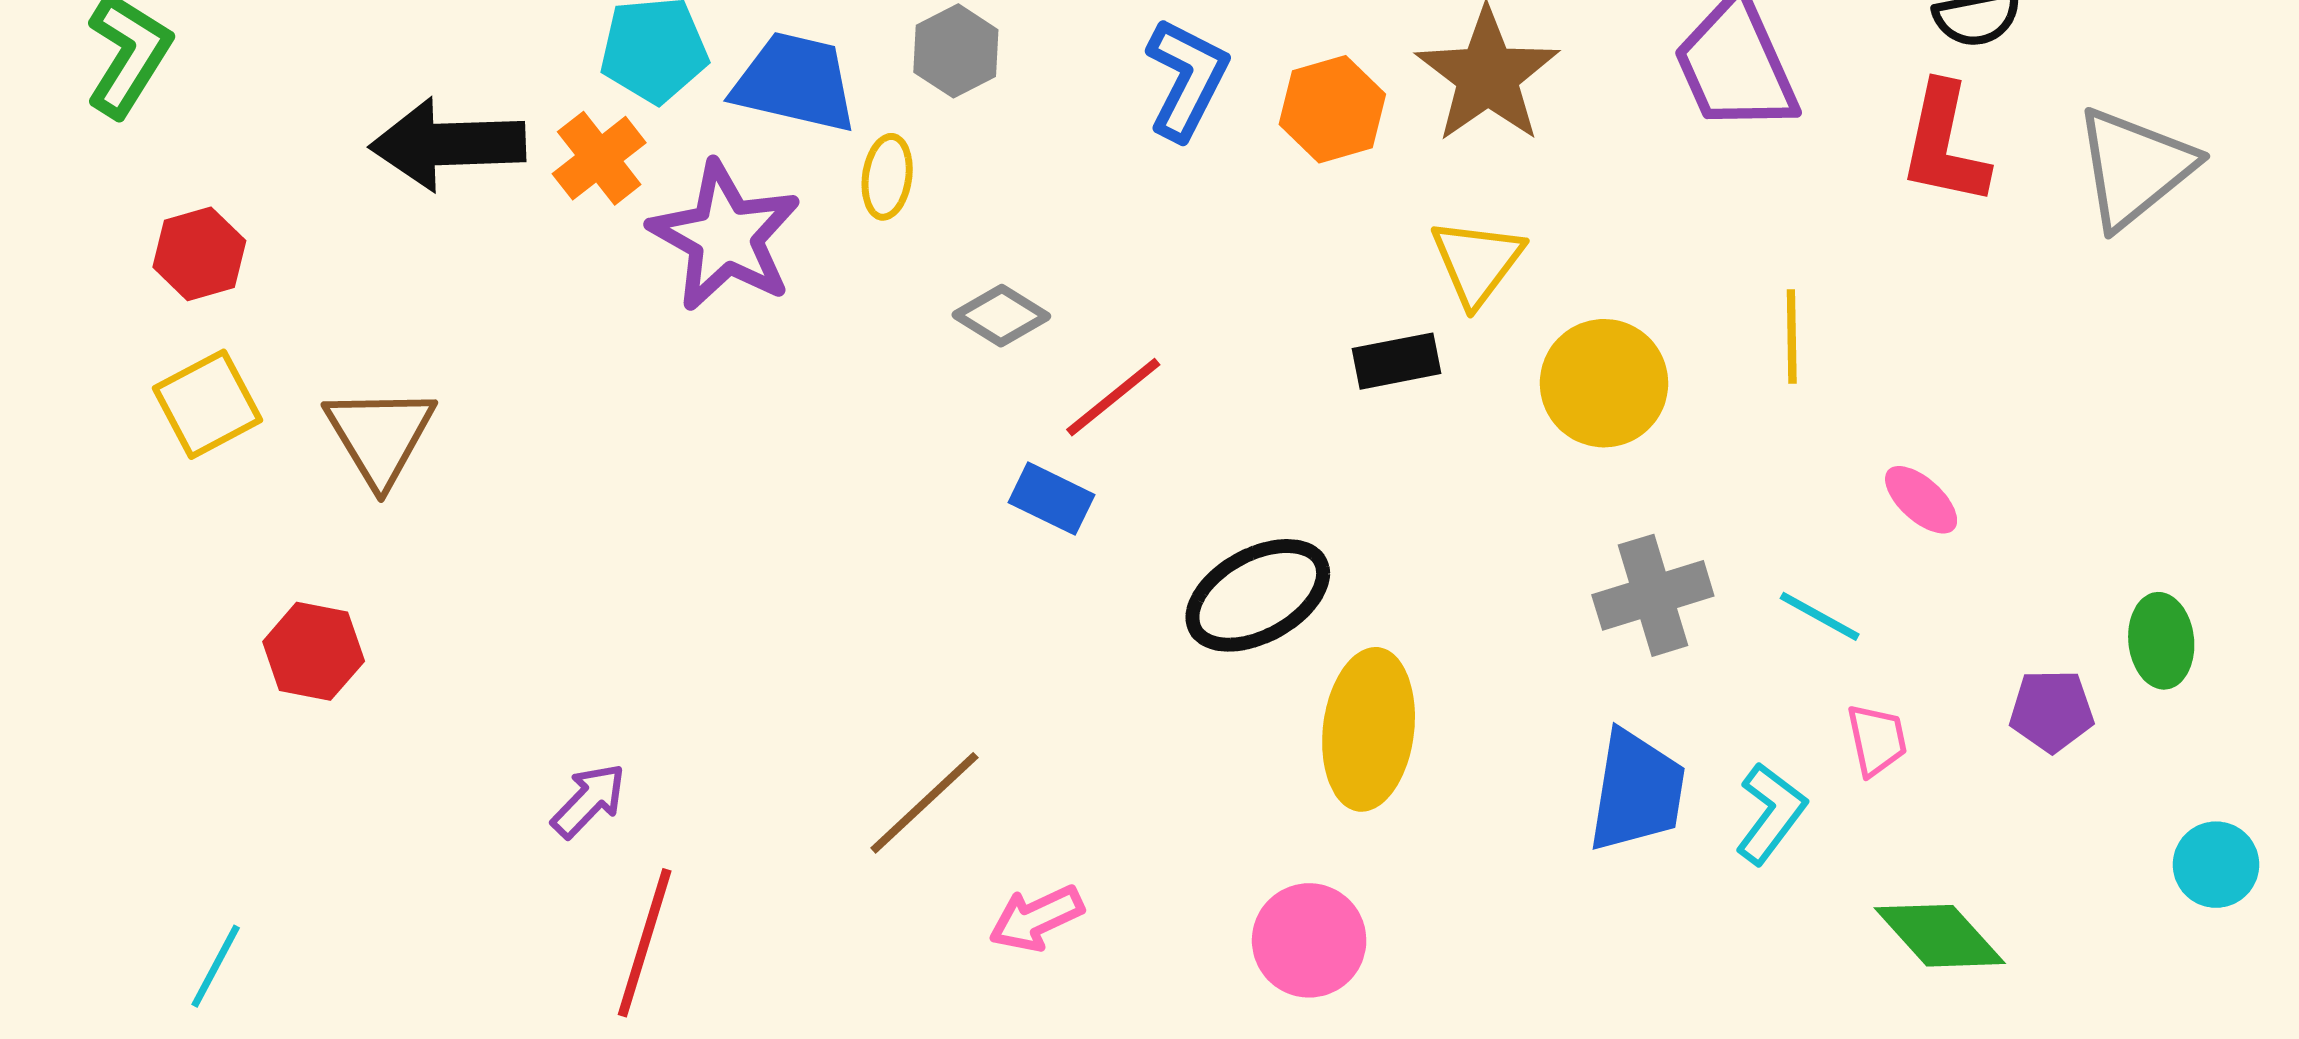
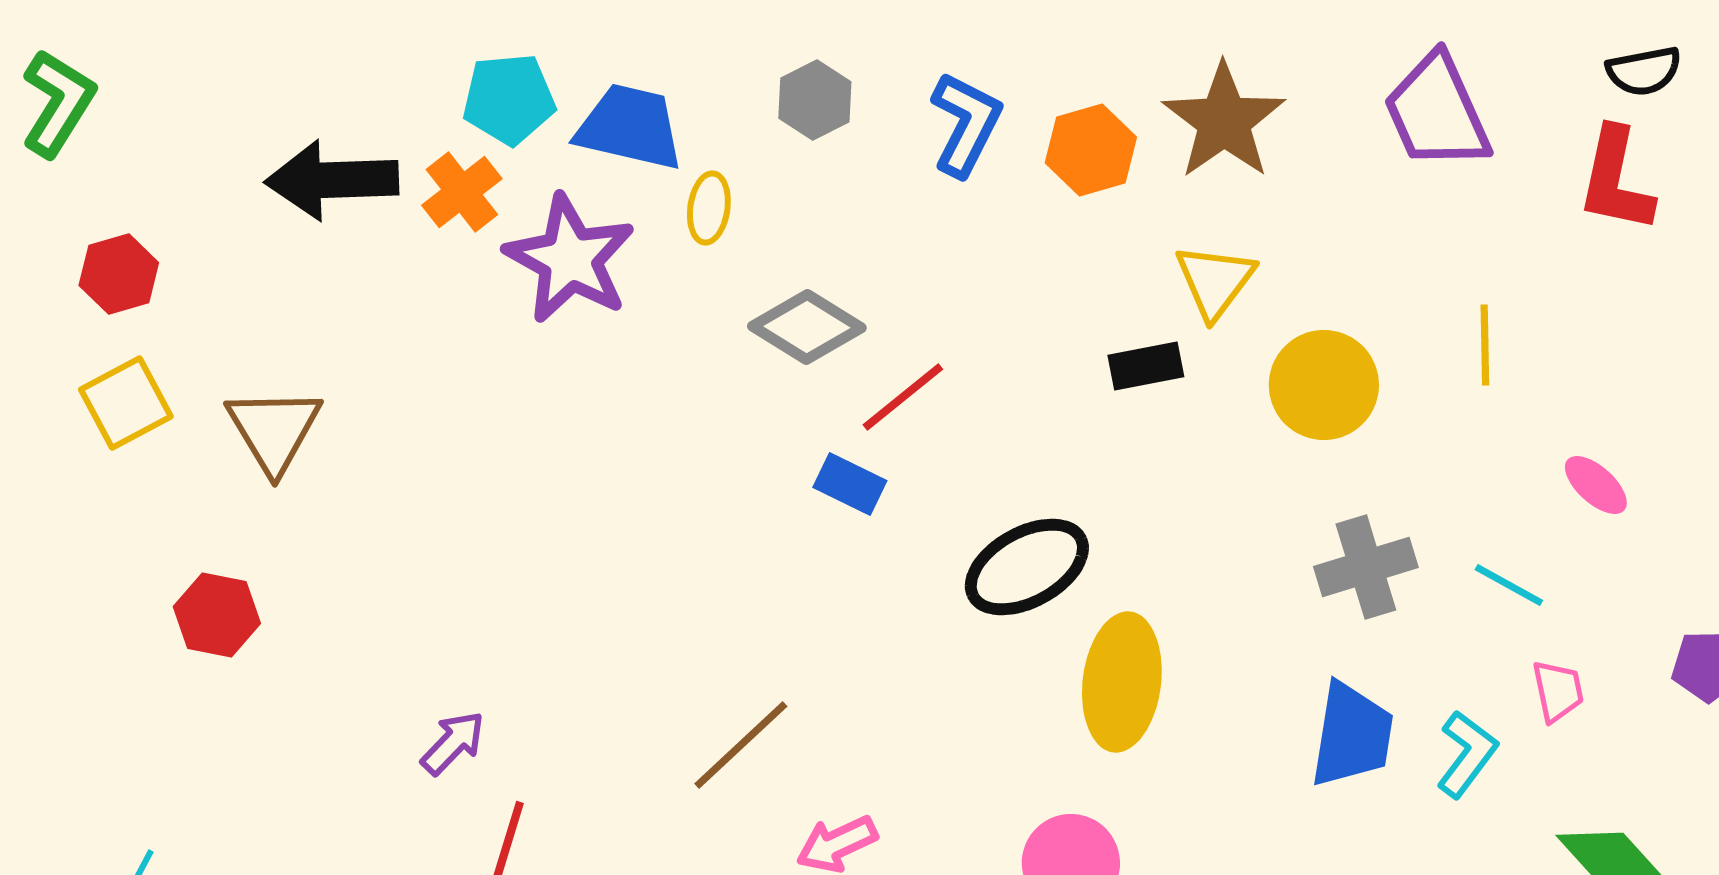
gray hexagon: (956, 51) -> (815, 100), moved
gray diamond: (1001, 316) -> (807, 327), size x1.4

